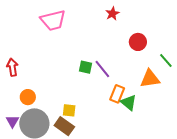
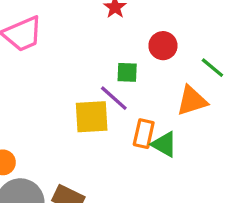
green square: (85, 67) -> (127, 72), moved
yellow square: (69, 110) -> (92, 117), moved, size x1.6

